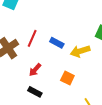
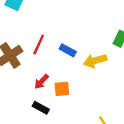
orange square: (67, 78) -> (62, 89), moved, turned -32

